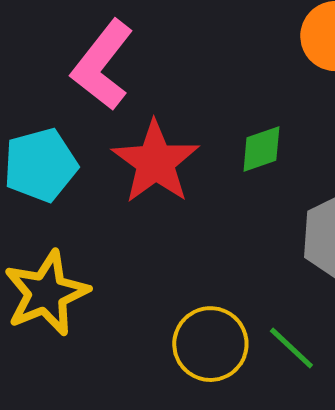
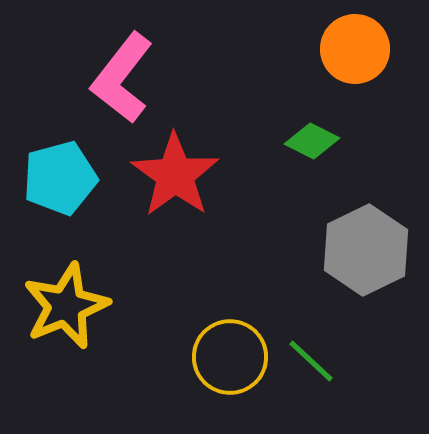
green diamond: (261, 149) -> (312, 141), moved, turned 46

